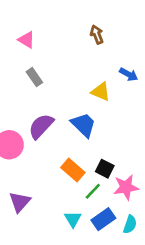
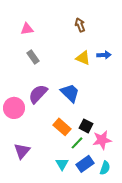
pink triangle: (26, 40) -> (27, 29), turned -40
blue arrow: (129, 74) -> (104, 55), turned -32
yellow triangle: (101, 92) -> (83, 58), moved

